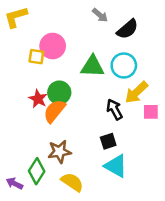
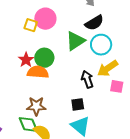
black semicircle: (127, 29) -> (94, 23), moved
green triangle: (93, 66) -> (75, 41), turned -45
orange semicircle: (54, 111) -> (38, 72), turned 45
green diamond: (37, 171) -> (28, 124), moved, turned -65

